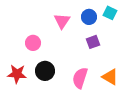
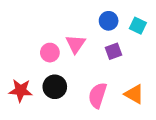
cyan square: (110, 13) -> (138, 26), moved
pink triangle: (62, 21) -> (76, 44), moved
pink circle: (33, 43) -> (50, 53), moved

